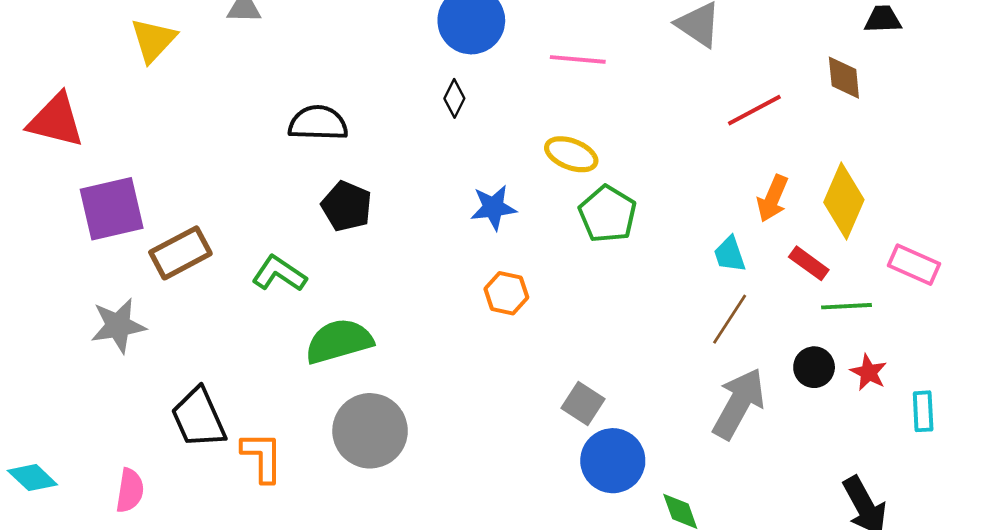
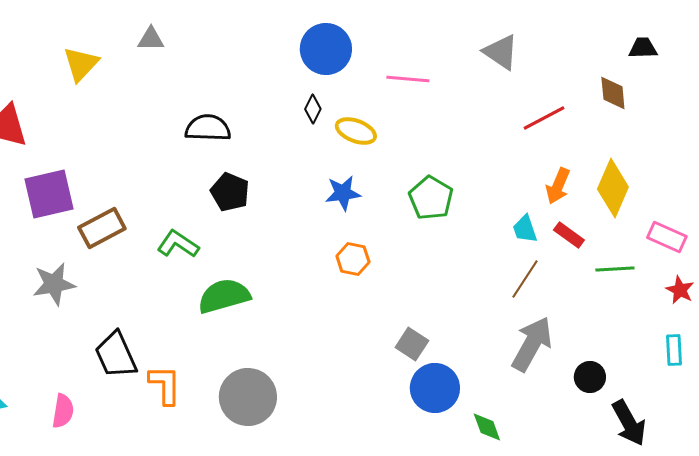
yellow ellipse: (571, 154) -> (356, 131), moved
red rectangle: (809, 263) -> (569, 235), moved
black circle: (814, 367) -> (590, 377), moved
red star: (869, 372) -> (680, 290), moved
gray circle: (370, 431) -> (248, 397), moved

